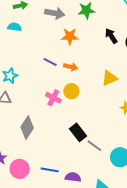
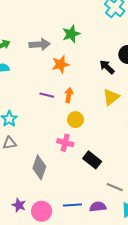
black arrow: (111, 36) -> (107, 67), moved
orange arrow: (71, 67) -> (69, 95), turned -80
pink cross: (53, 98) -> (65, 143), moved
gray line: (94, 146) -> (115, 187), moved

